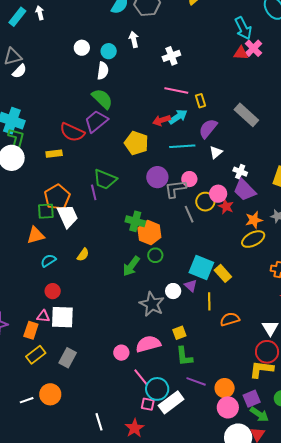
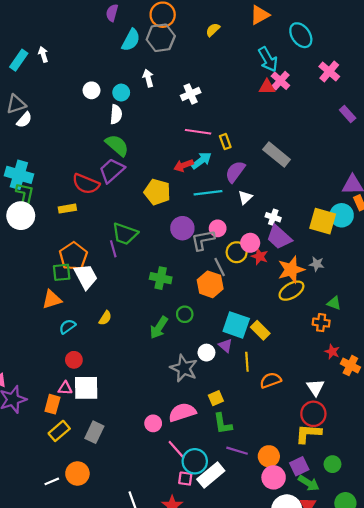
orange star: (254, 220) -> (291, 270), size x1.4
orange hexagon: (149, 233) -> (210, 284), moved

